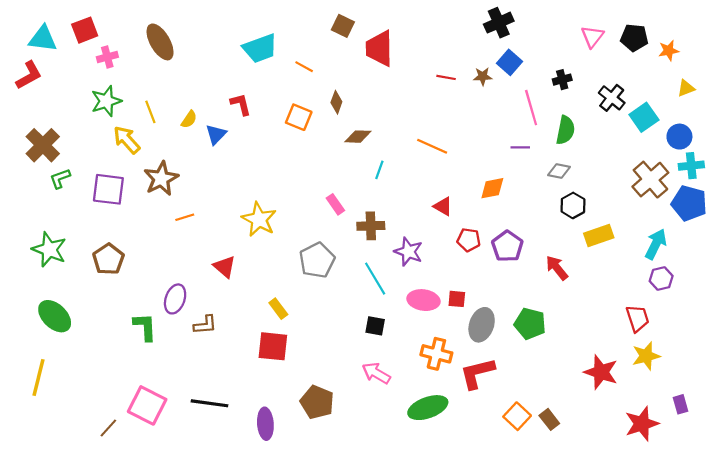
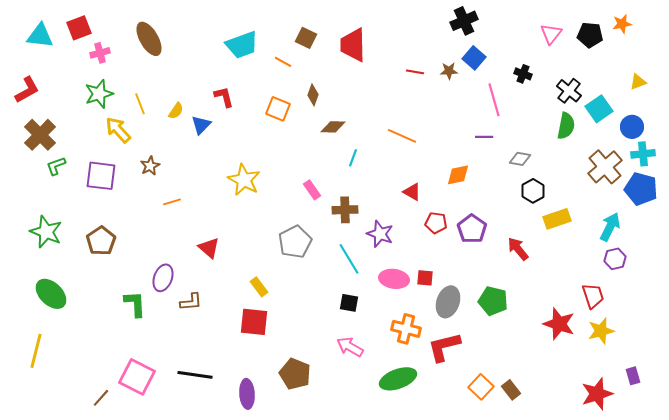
brown square: (343, 26) -> (306, 38), moved
orange star: (669, 51) -> (622, 24), moved
red L-shape: (29, 75) -> (27, 90), moved
black cross: (562, 80) -> (523, 74), turned 36
green semicircle: (565, 130) -> (566, 126), moved
brown star: (161, 179) -> (150, 166), size x0.6
yellow star: (259, 219) -> (244, 180), moved
red star: (601, 372) -> (559, 324), moved

